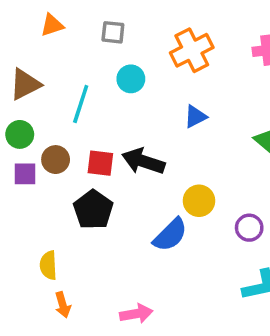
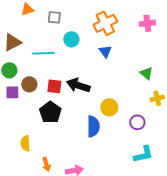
gray square: (113, 32) -> (54, 17), moved
cyan line: (81, 104) -> (43, 53), turned 70
blue triangle: (195, 117) -> (105, 51), moved, turned -40
blue semicircle: (170, 235) -> (93, 126), turned -45
orange arrow: (63, 305) -> (46, 164), moved

